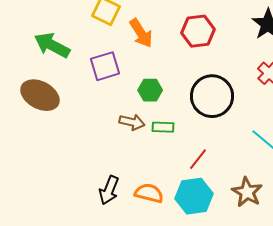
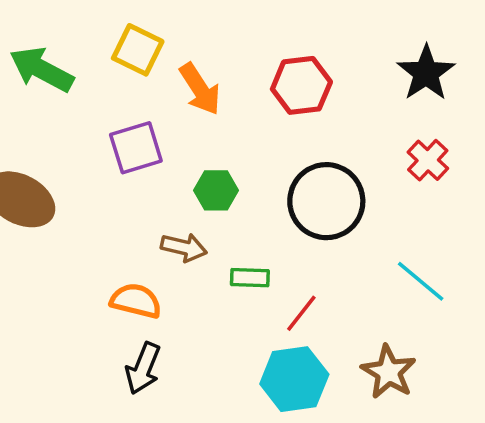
green arrow: (52, 45) -> (42, 69), moved
green rectangle: (163, 127) -> (250, 278), moved
orange semicircle: (149, 193) -> (136, 301), moved

